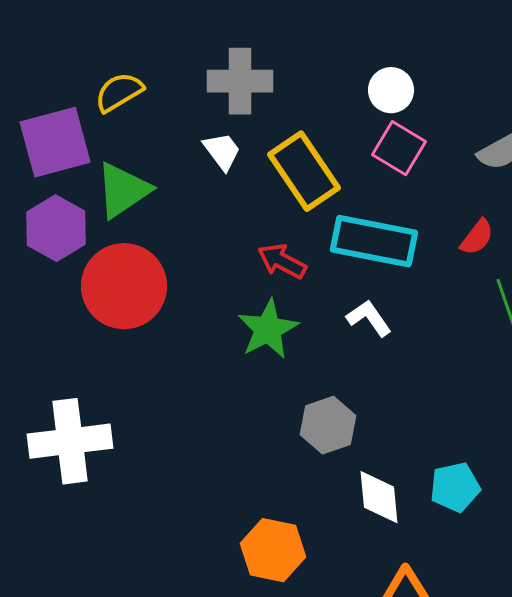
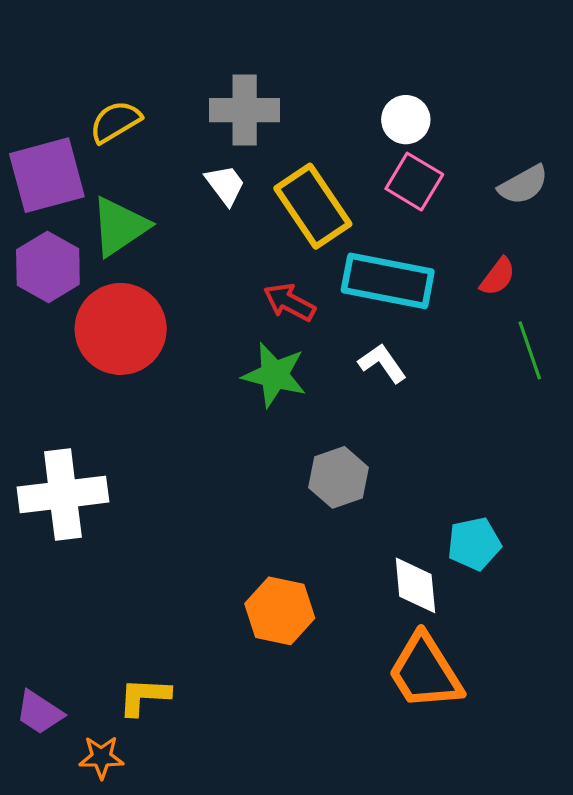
green star: (268, 329) -> (274, 375), turned -30
white diamond: (379, 497) -> (415, 585), moved

